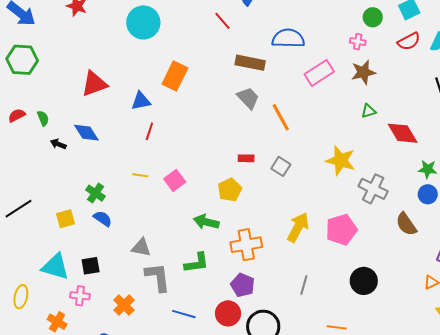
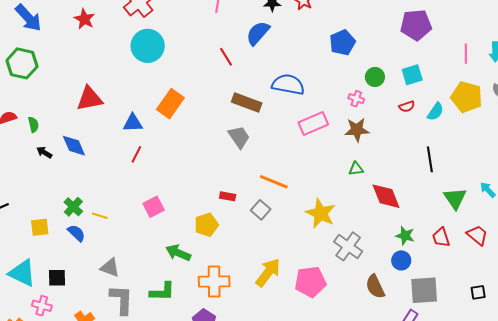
red semicircle: (409, 41) -> (407, 106), size x0.7
orange line: (281, 117) -> (274, 182), moved, turned -48
yellow line: (140, 175) -> (100, 216), moved

